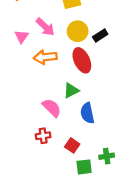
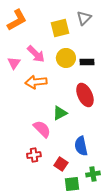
black rectangle: (100, 36) -> (87, 62), turned 32
red ellipse: (82, 60) -> (85, 95), moved
blue semicircle: (87, 113) -> (81, 146), moved

